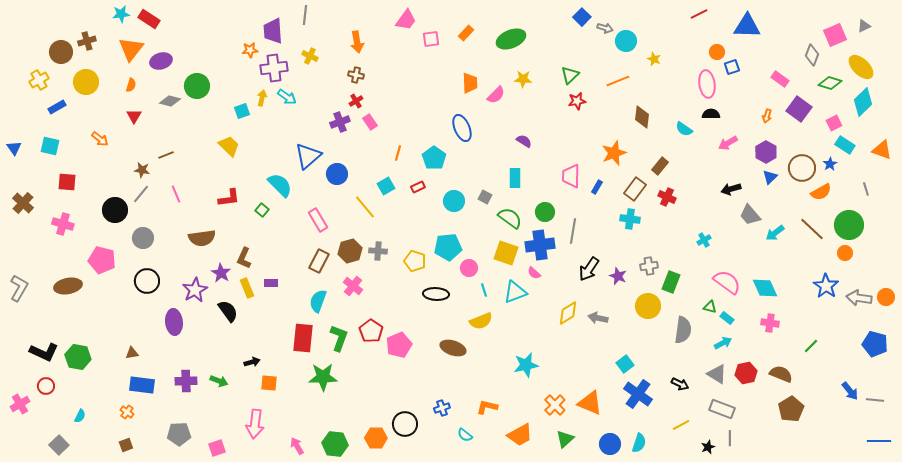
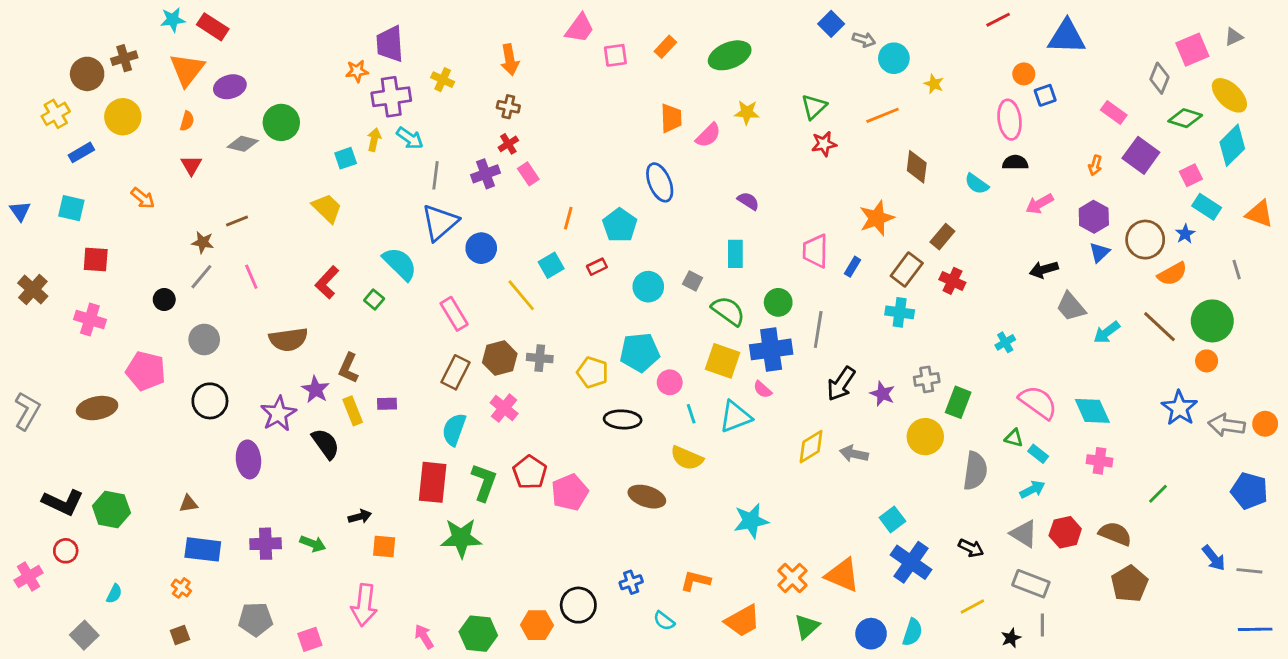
gray line: (305, 15) -> (436, 175), moved
red L-shape: (229, 198) -> (327, 282), turned 140
black circle: (115, 210) -> (164, 300), size x0.6
yellow semicircle: (481, 321) -> (687, 458), turned 45

